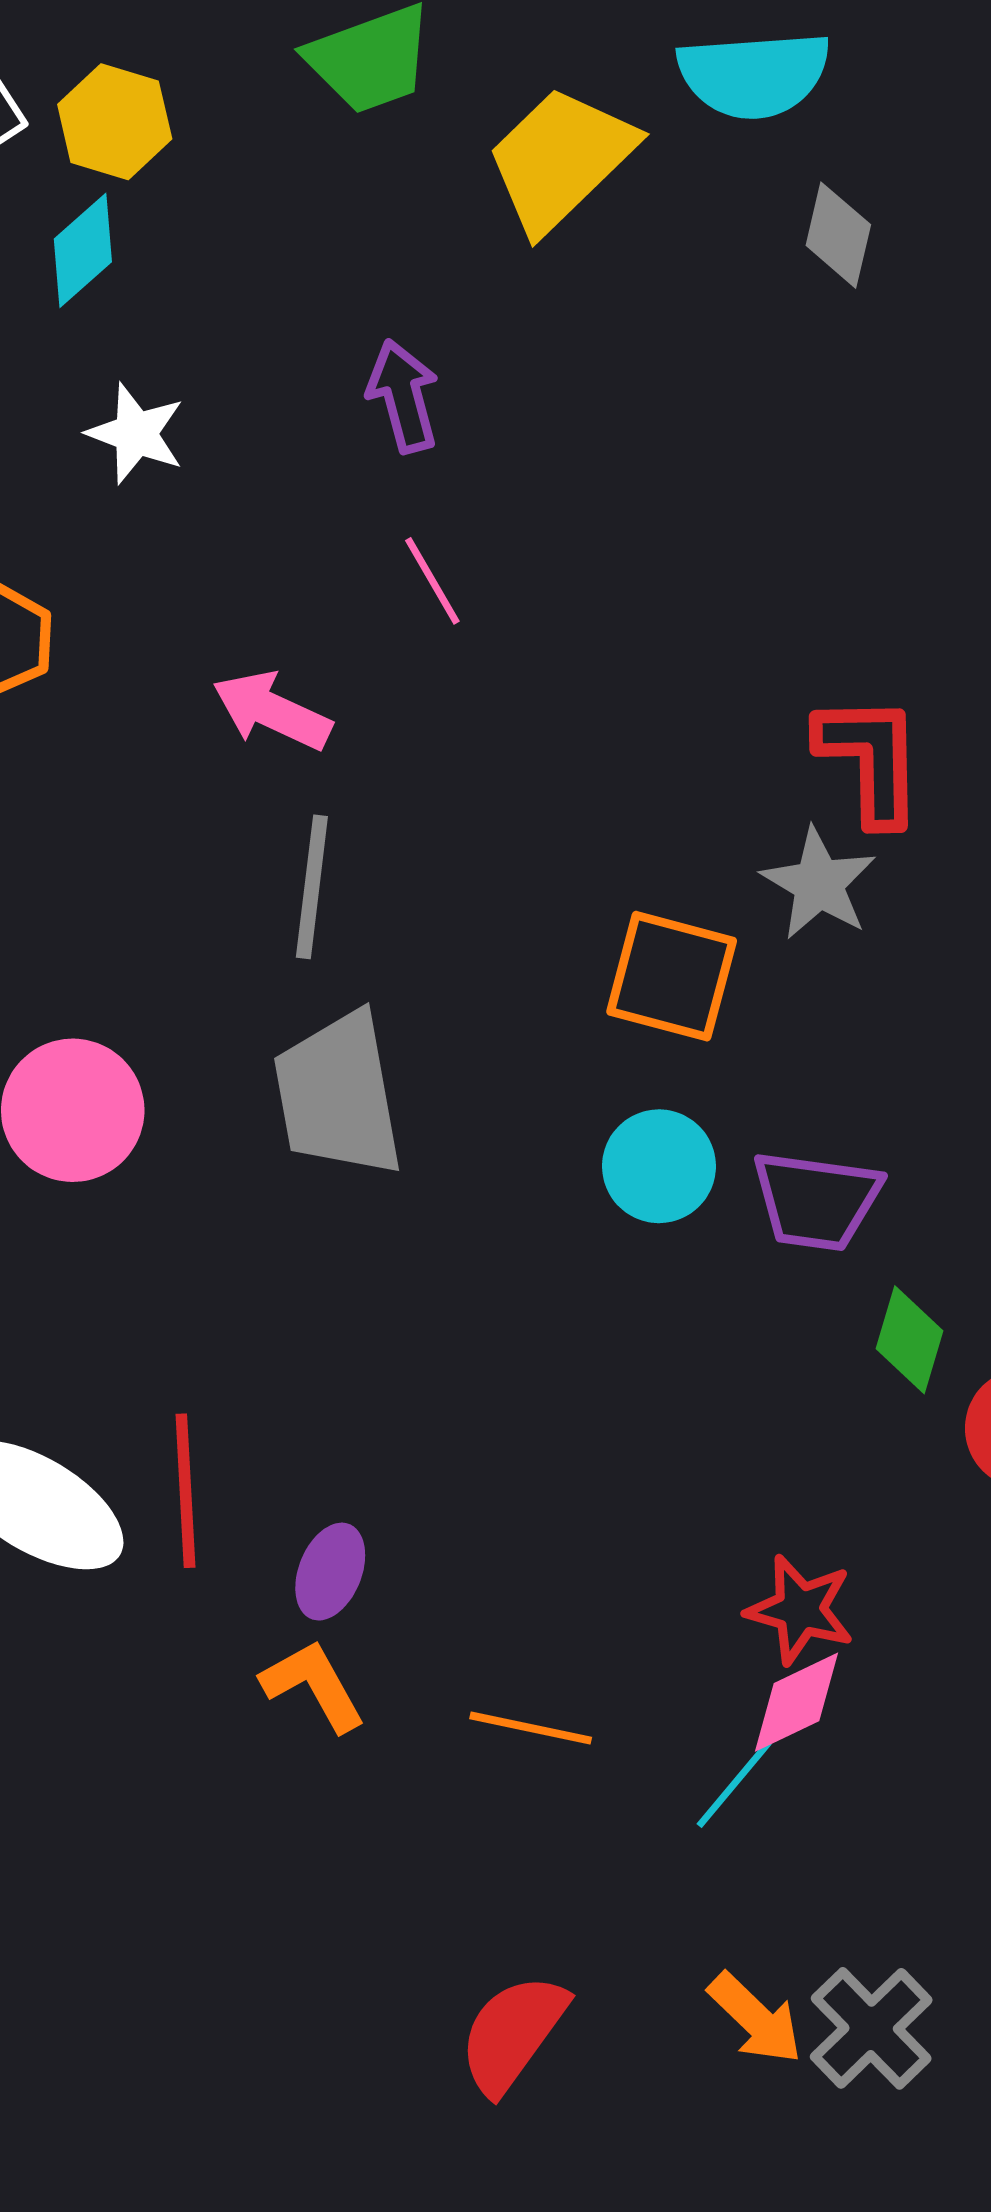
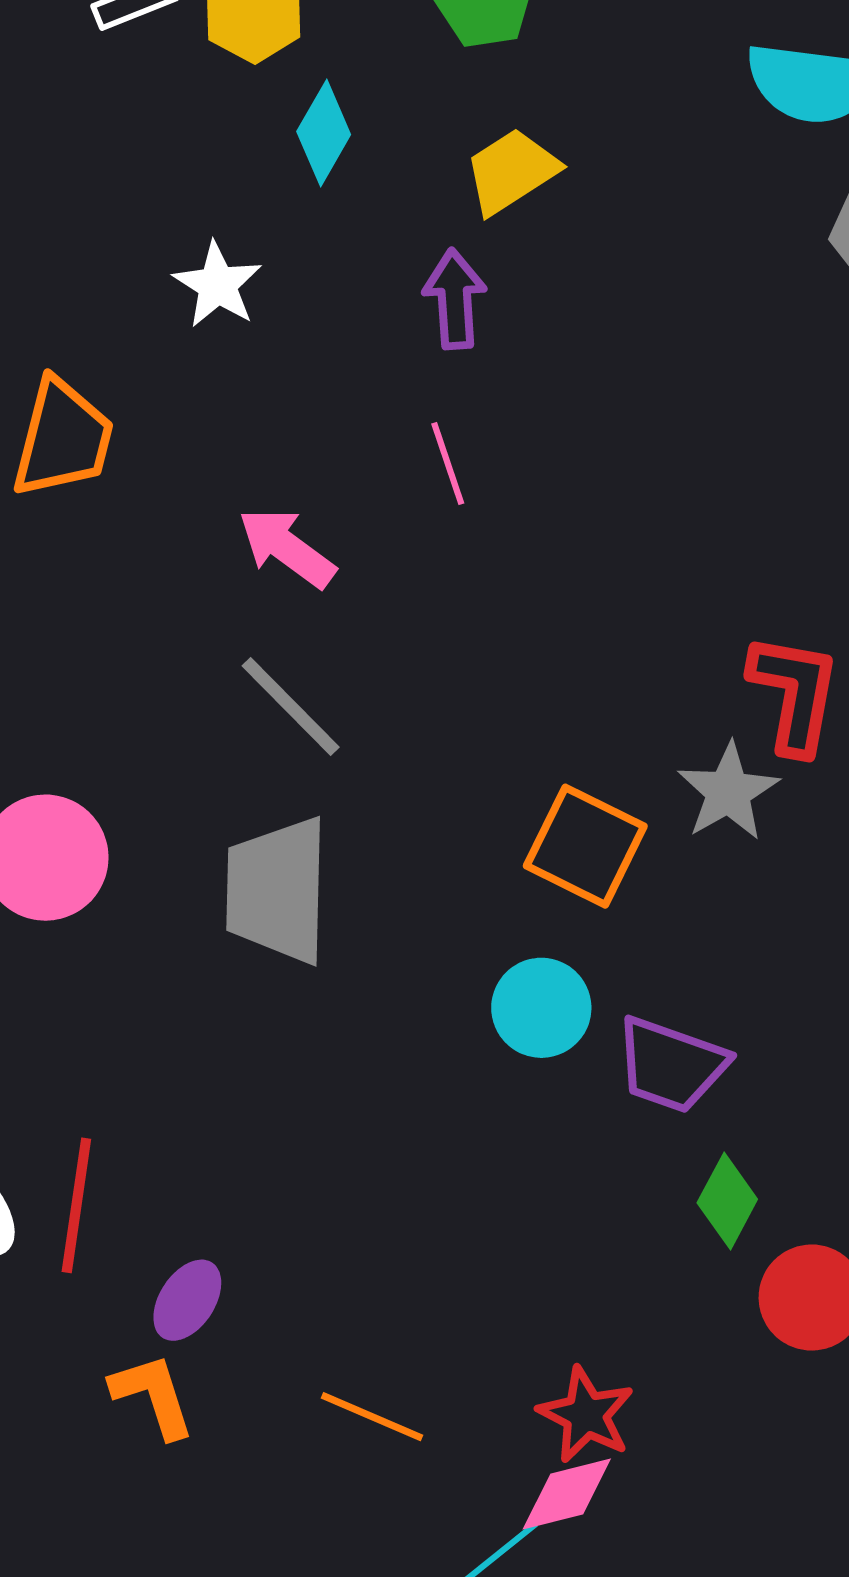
yellow trapezoid: (561, 159) -> (511, 171), moved, size x0.7
cyan diamond: (83, 250) -> (324, 133), moved, turned -30
gray line: (312, 887) -> (291, 706), turned -63
orange line: (531, 1728) -> (372, 1417), moved

